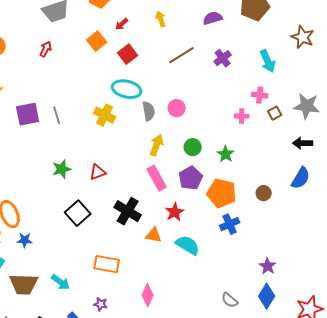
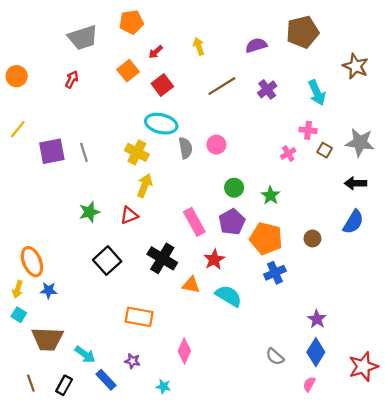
brown square: (275, 113) -> (325, 150), turned -32
pink cross: (242, 116) -> (288, 153), turned -32
yellow arrow: (157, 145) -> (145, 185), moved
cyan arrow: (61, 282) -> (85, 354), moved

